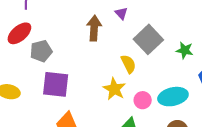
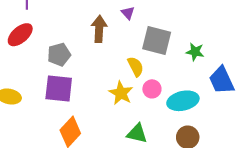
gray square: (148, 39) -> (157, 40), turned -32
gray pentagon: (41, 51) -> (59, 55), moved
pink circle: (143, 100) -> (152, 89), moved

